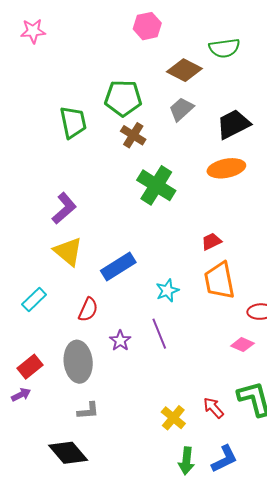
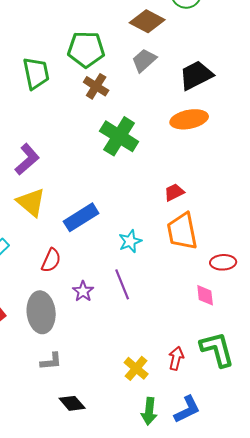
pink diamond: (242, 345) -> (205, 295), turned 60
red arrow: (213, 408) -> (176, 358), turned 55
black diamond: (68, 453) -> (72, 403), moved, size x0.7

